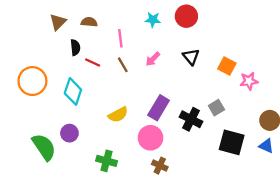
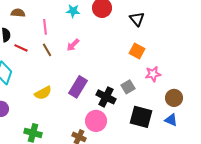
black triangle: (191, 57) -> (137, 19), moved
pink star: (249, 81) -> (153, 74), moved
pink circle: (151, 138) -> (96, 121), moved

